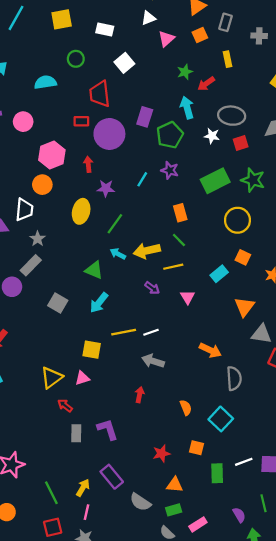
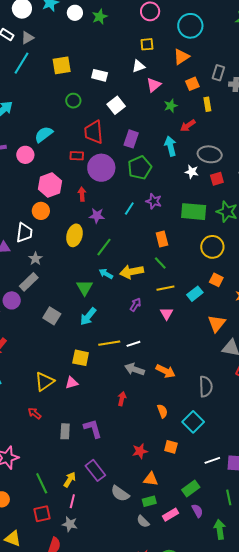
gray rectangle: (225, 22) -> (218, 73), moved
orange square: (200, 35) -> (192, 84), moved
green star: (185, 72) -> (171, 106), moved
cyan semicircle: (45, 82) -> (44, 134), moved, turned -30
purple rectangle: (145, 117) -> (131, 139), moved
green pentagon: (170, 135) -> (140, 168), moved
green rectangle: (215, 181) -> (194, 212), turned 30
yellow line: (173, 267) -> (165, 288), moved
green triangle: (94, 270) -> (85, 288), turned 36
purple arrow: (152, 288) -> (135, 305), turned -96
orange arrow: (210, 350) -> (166, 371), moved
red arrow: (65, 406) -> (34, 413), moved
green rectangle: (217, 473) -> (191, 488), moved, turned 54
purple semicircle: (239, 515) -> (197, 511), moved

